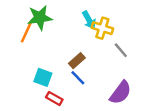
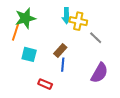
cyan arrow: (89, 20) -> (66, 16), turned 35
cyan square: (43, 77) -> (29, 54), moved
blue line: (78, 78) -> (63, 65), turned 56

